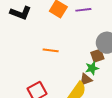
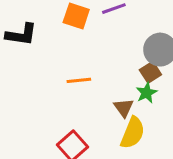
brown triangle: (86, 80) -> (124, 108), moved, turned -32

